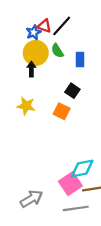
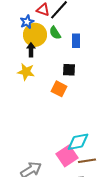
blue star: (34, 32) -> (27, 22), moved
black square: (72, 91) -> (69, 70), turned -32
yellow star: (26, 106) -> (26, 72), moved

